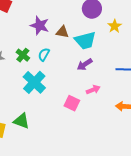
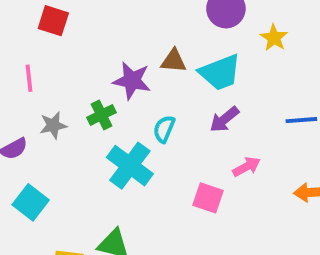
purple star: (40, 25) -> (132, 81), moved
green cross: (23, 55) -> (102, 115), turned 32
cyan semicircle: (44, 55) -> (164, 129), moved

